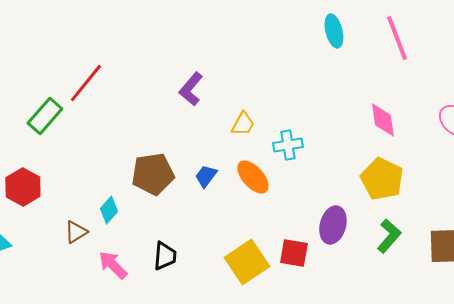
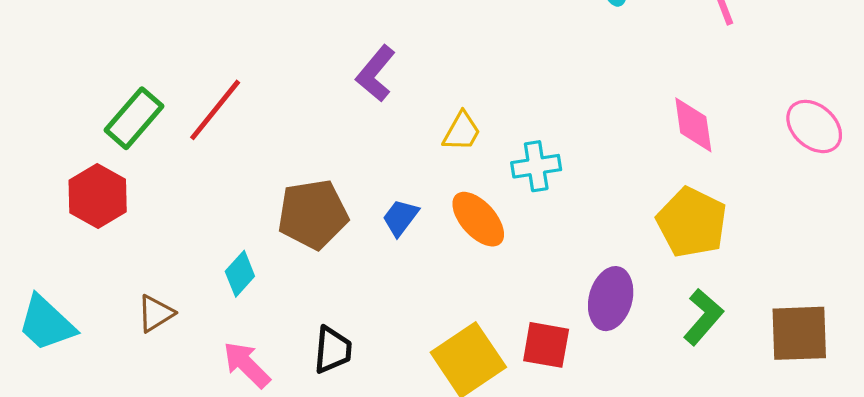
red line: (86, 83) -> (215, 110), moved
red hexagon: (23, 187) -> (98, 196), moved
brown triangle: (76, 232) -> (156, 313), moved

